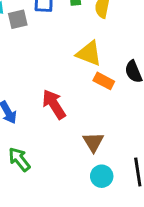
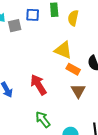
brown triangle: (93, 142) -> (78, 91), moved
green arrow: (19, 159) -> (43, 119), moved

